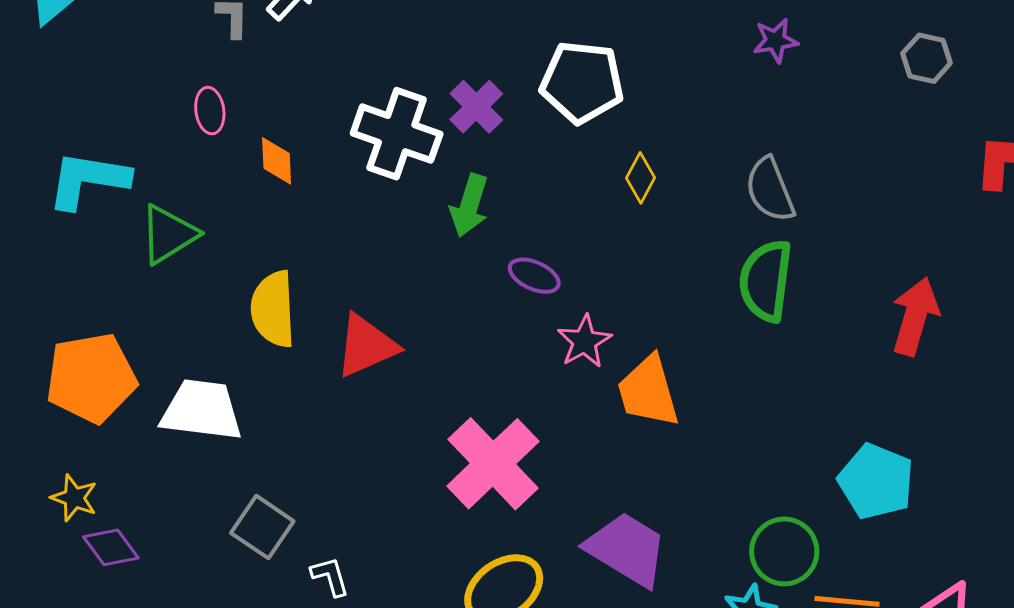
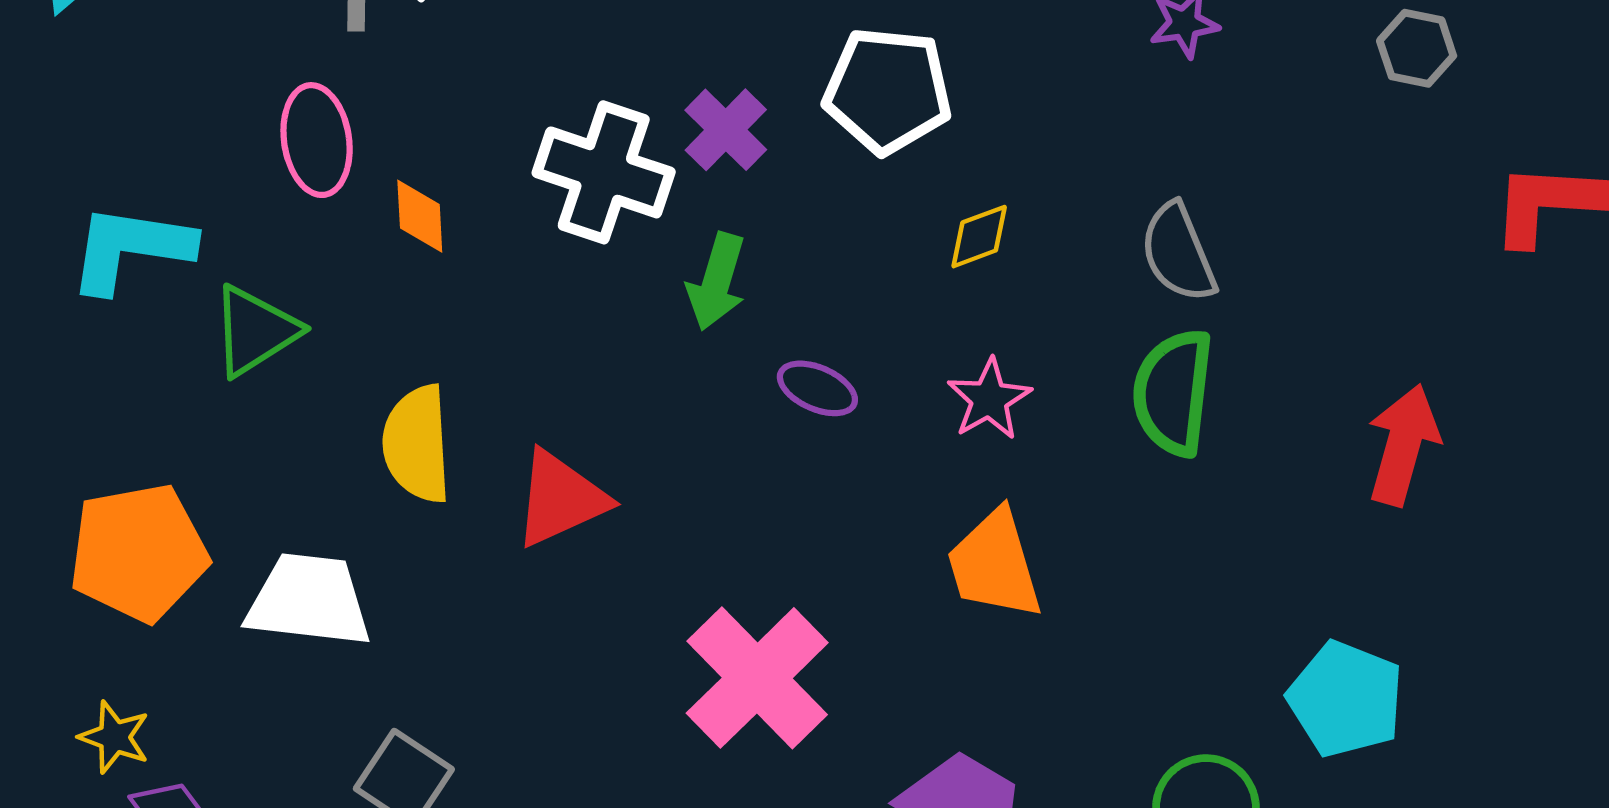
pink ellipse: (210, 111) -> (317, 140), size x1.5
yellow diamond: (641, 178) -> (979, 237), turned 42
pink star: (584, 341) -> (989, 399), moved

